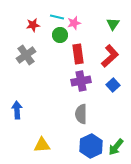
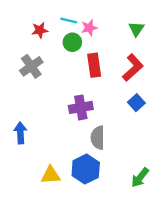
purple cross: (81, 81) -> (81, 107), moved
blue hexagon: (91, 146) -> (86, 169), moved

